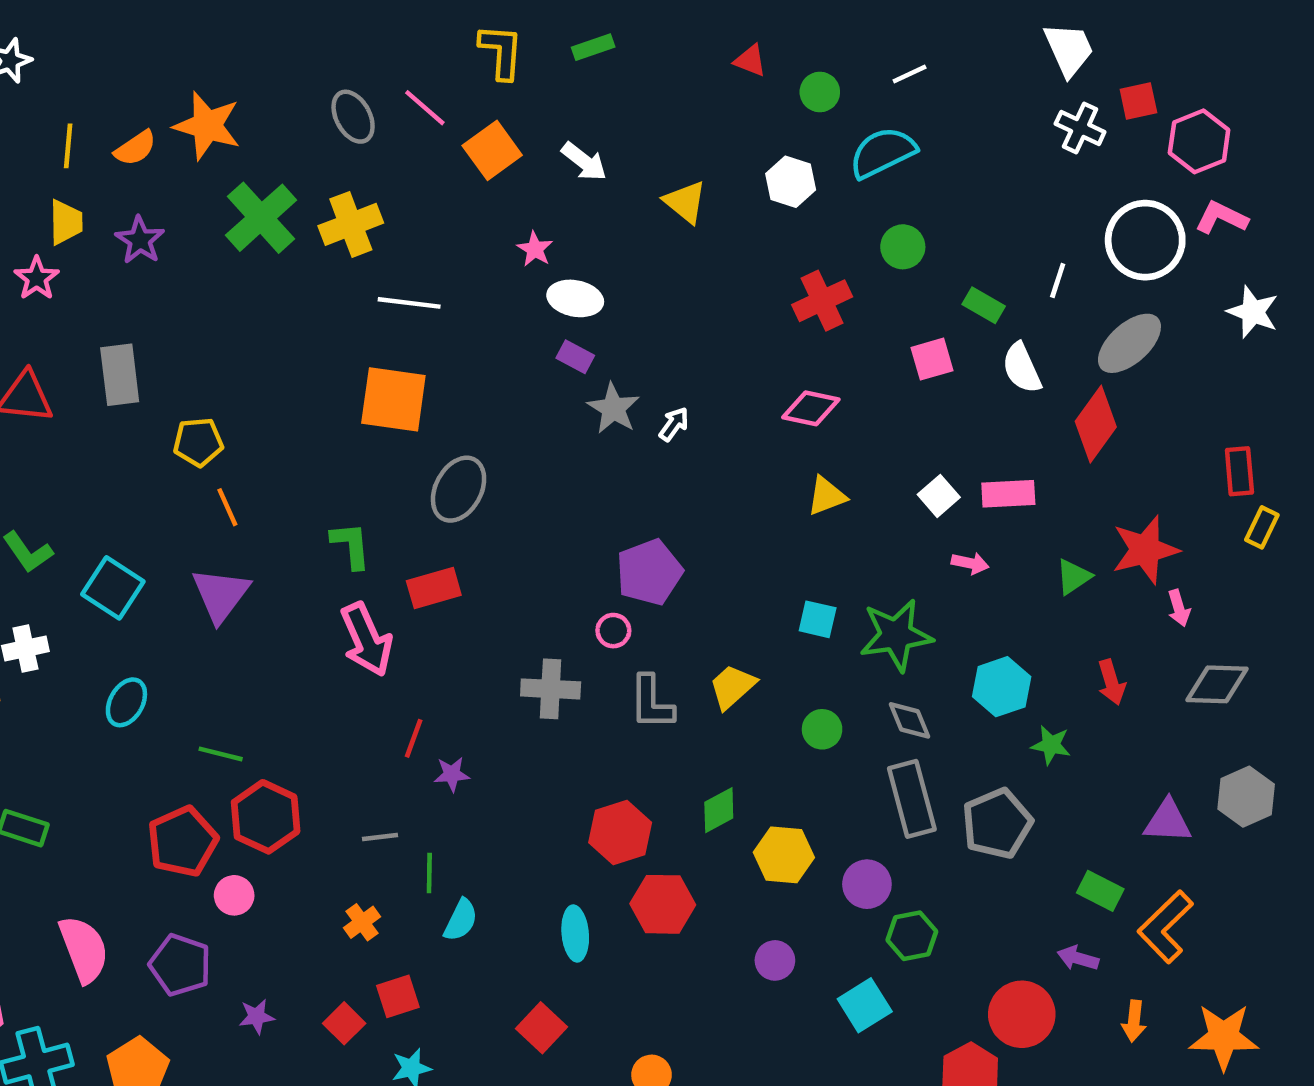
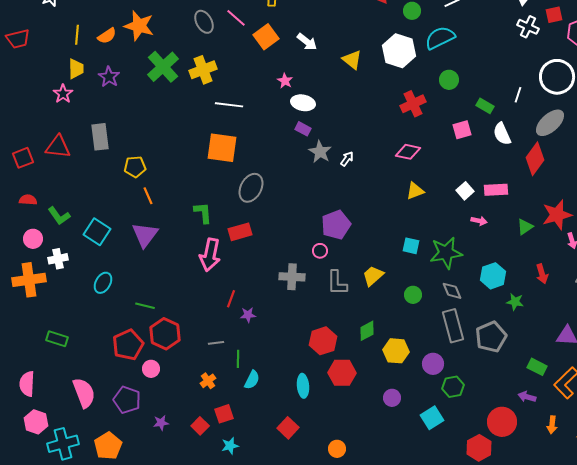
white hexagon: (791, 182) -> (399, 51), size x1.5
pink arrow: (367, 640) -> (210, 255), turned 36

